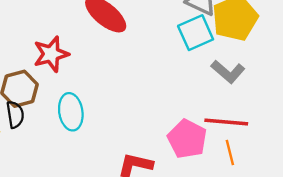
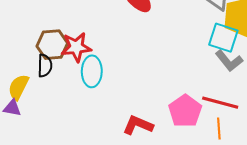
cyan square: (196, 33) -> (223, 38), moved, turned 32
red star: (51, 54) -> (76, 47), moved

